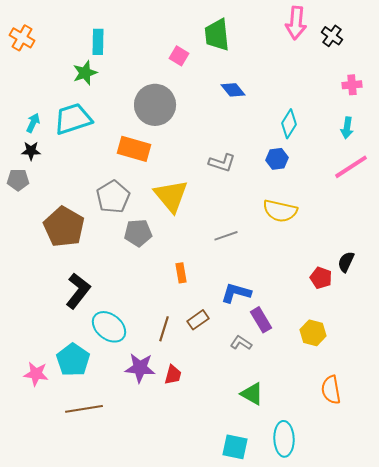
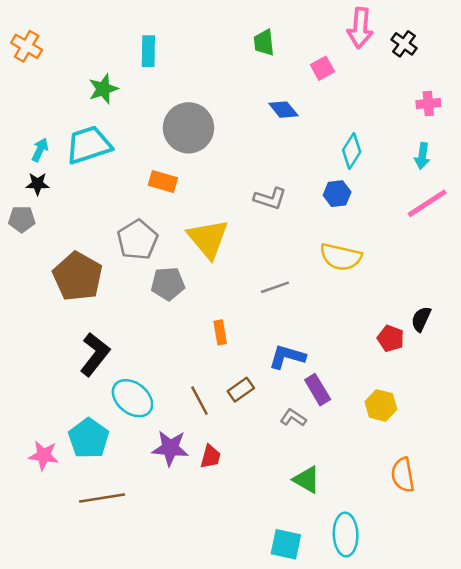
green trapezoid: (217, 35) -> (264, 43), size x0.7
cyan rectangle: (98, 42) -> (148, 51), moved
pink square: (179, 56) -> (322, 68), moved, turned 30
orange rectangle: (134, 149) -> (163, 181), size x0.7
brown line: (164, 329) -> (199, 401), turned -45

